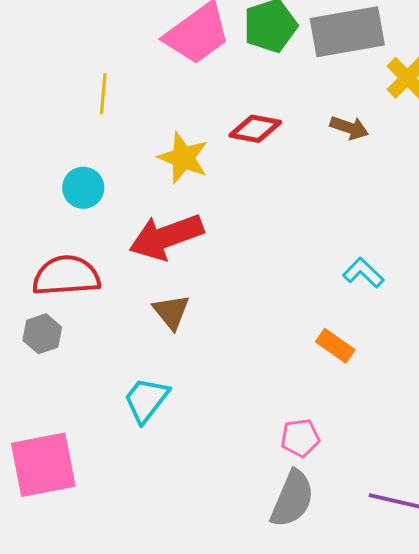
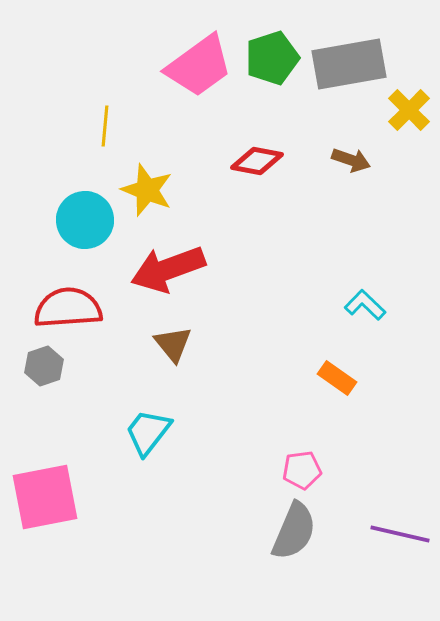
yellow star: (183, 158) -> (147, 190), moved
cyan circle: (83, 188) -> (85, 220), size x1.4

